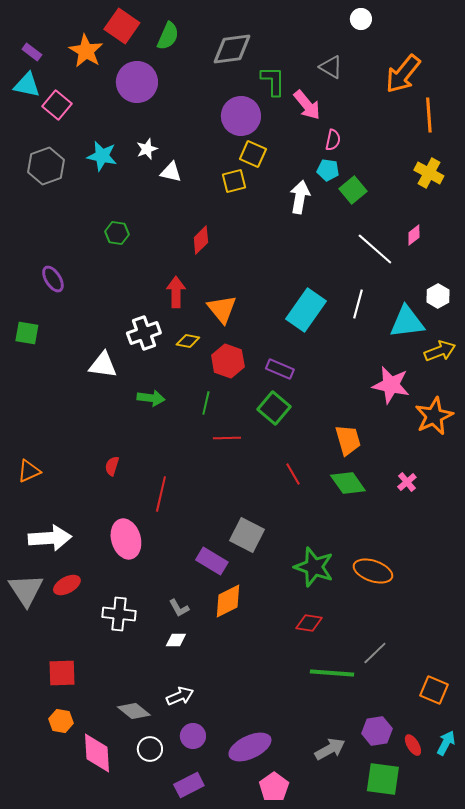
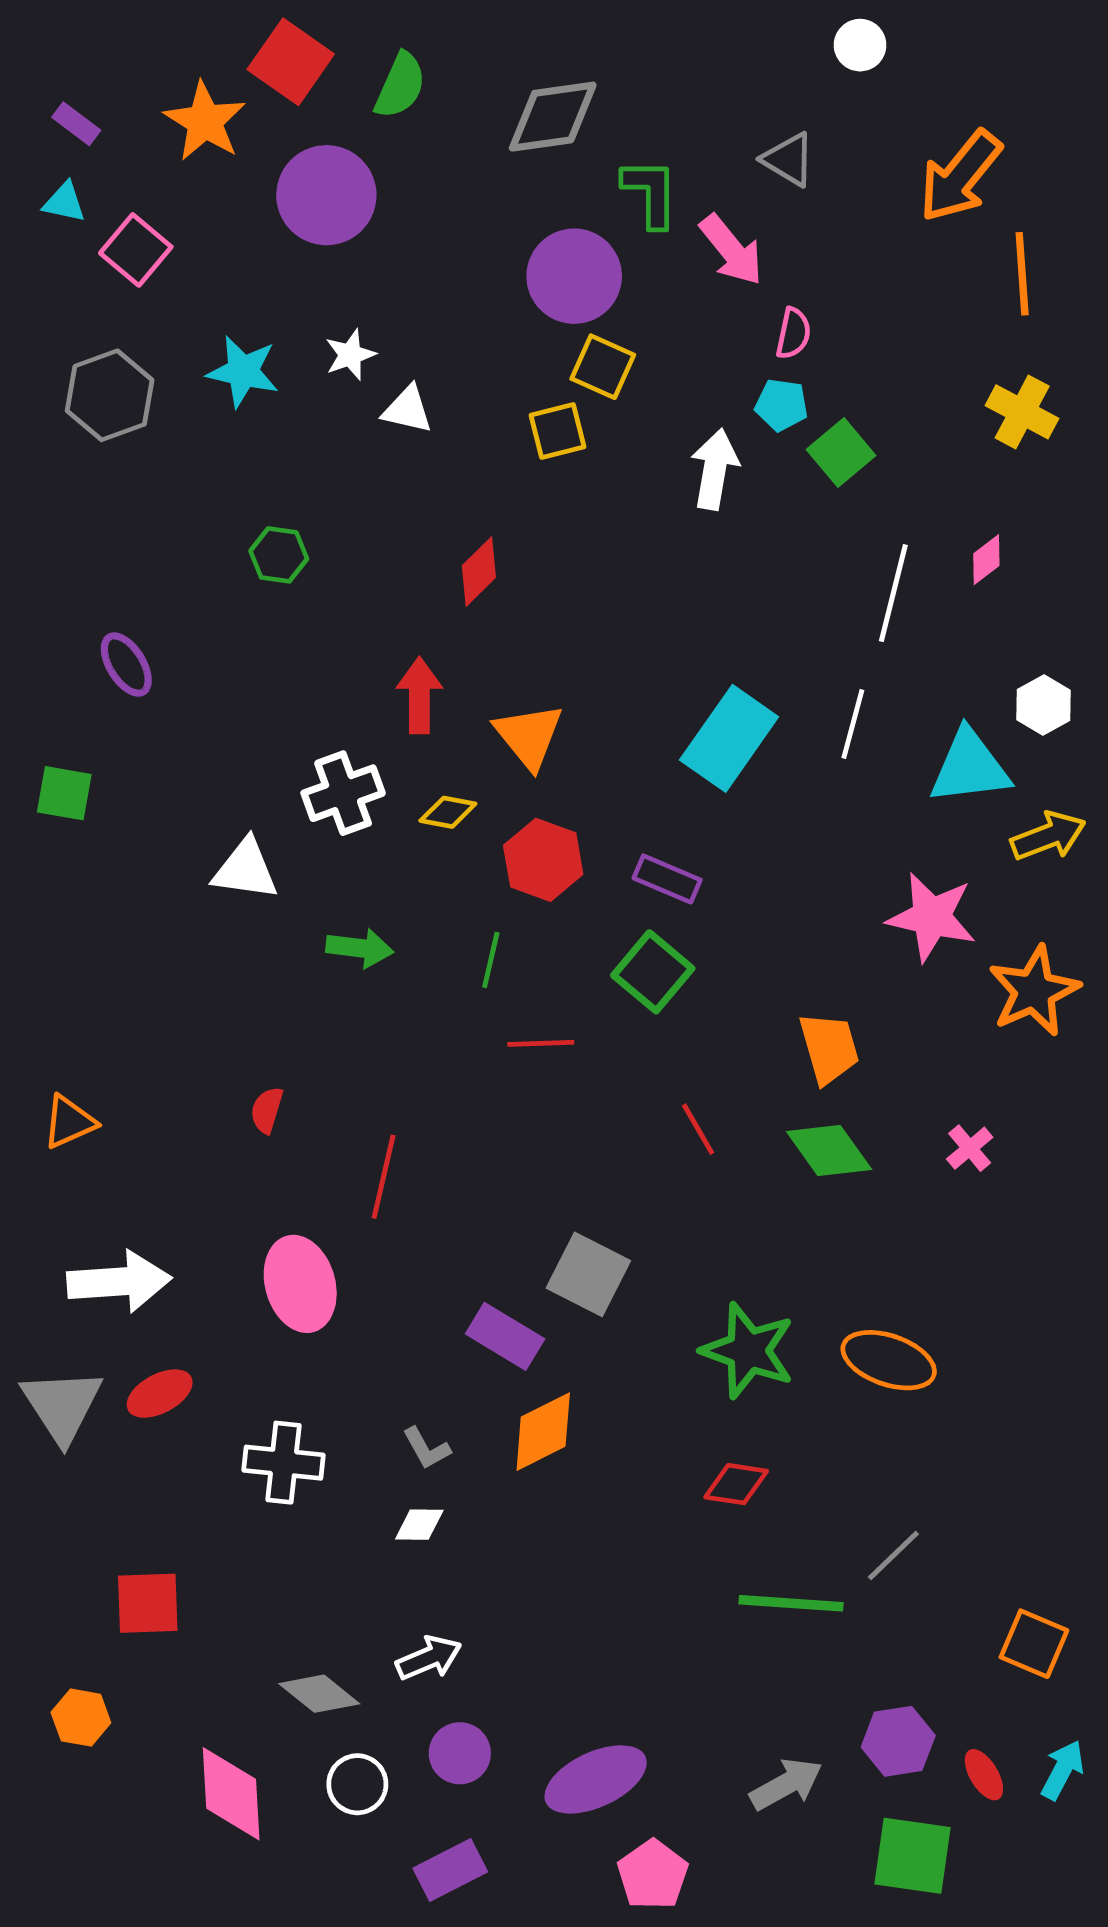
cyan triangle: (27, 85) -> (64, 202), size x0.7
white line: (375, 249) -> (893, 593), turned 63
orange hexagon: (61, 721) -> (81, 1718), moved

